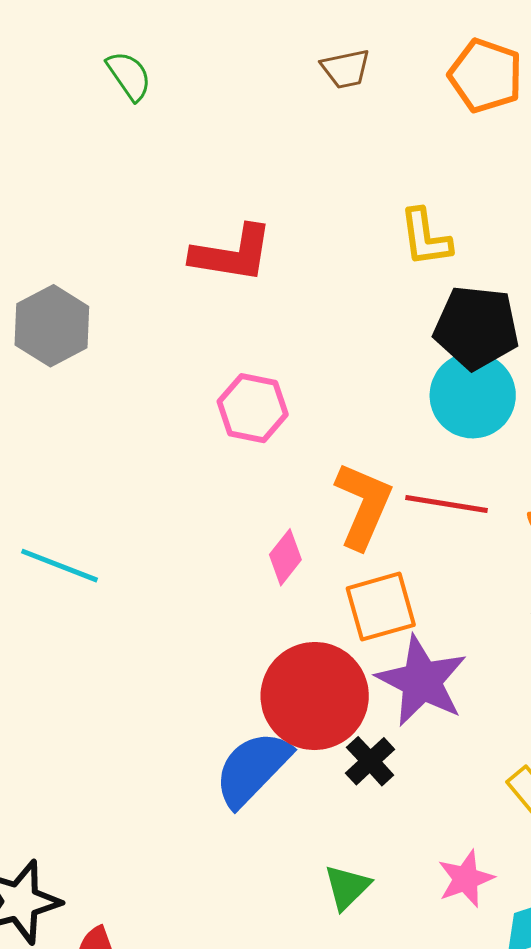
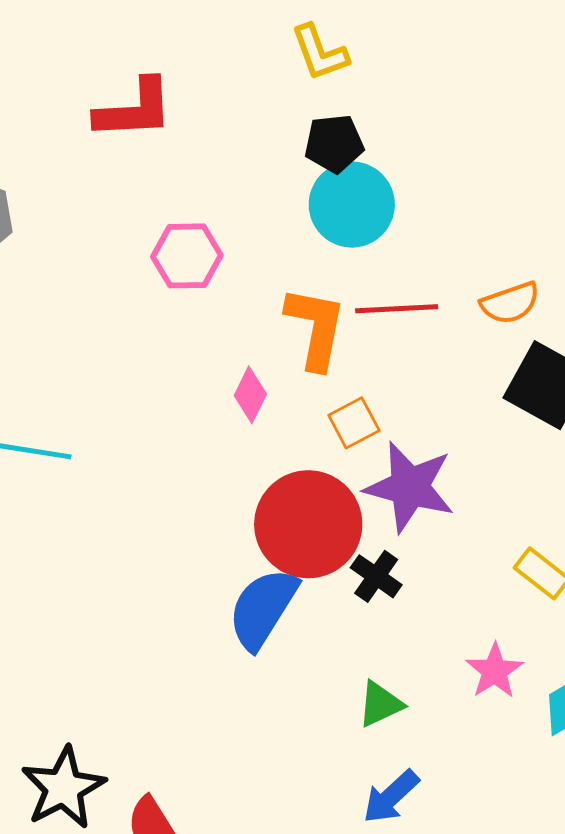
black pentagon: (476, 327) -> (334, 144), moved, size x0.7
cyan circle: (473, 395) -> (352, 205), moved
orange square: (381, 607) -> (354, 423), size x0.7
green triangle: (347, 887) -> (380, 704), turned 32

